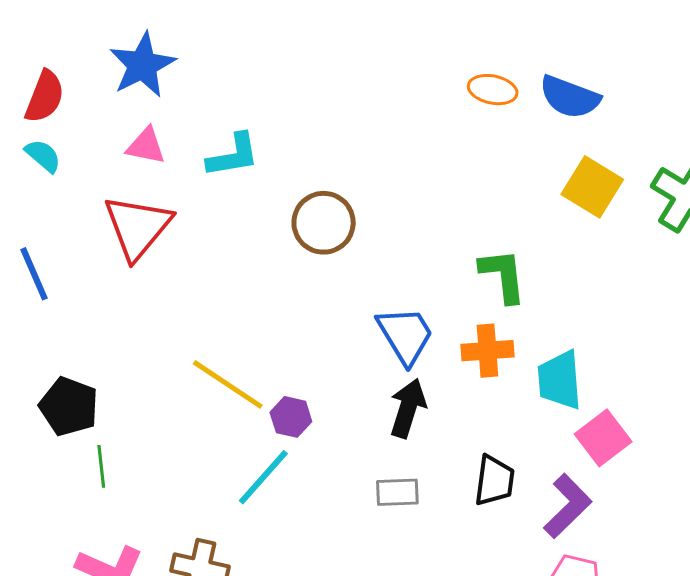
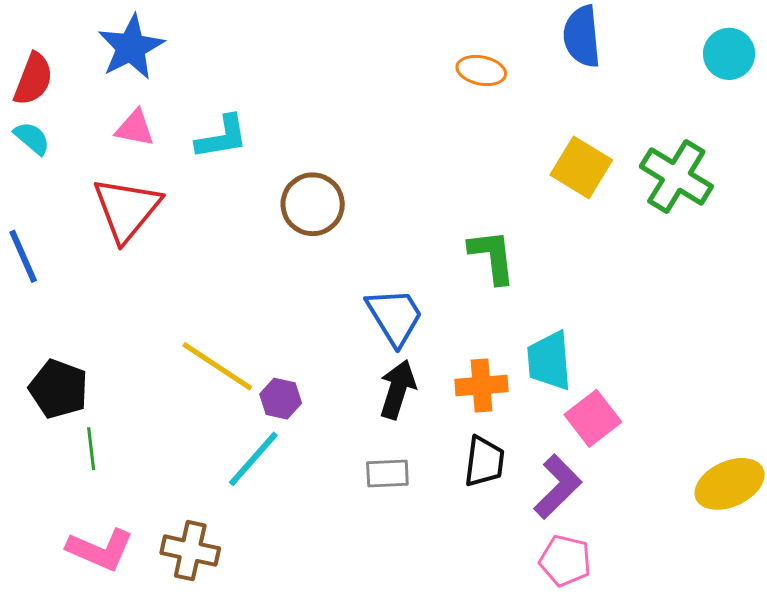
blue semicircle: (570, 97) -> (582, 36), moved, turned 64
orange cross: (487, 351) -> (482, 385), moved

